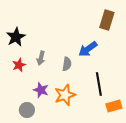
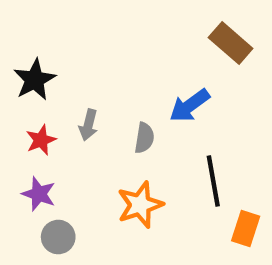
brown rectangle: (107, 20) -> (231, 43), turned -66
purple star: (41, 90) -> (39, 194), moved
orange rectangle: (114, 106) -> (246, 228), turned -56

